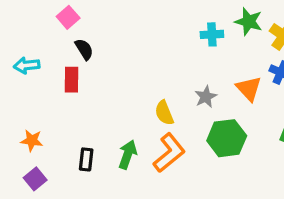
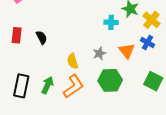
cyan cross: (212, 34) -> (111, 22), moved
black semicircle: (84, 49) -> (42, 37), moved
black rectangle: (86, 159) -> (21, 86), size x1.6

